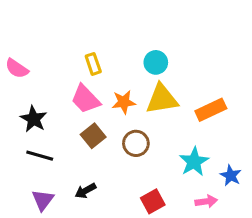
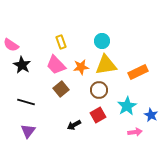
black star: (34, 119) -> (22, 65), moved
brown circle: (136, 143) -> (99, 90), moved
black arrow: (86, 191) -> (74, 125), moved
red square: (153, 201) -> (98, 115), moved

